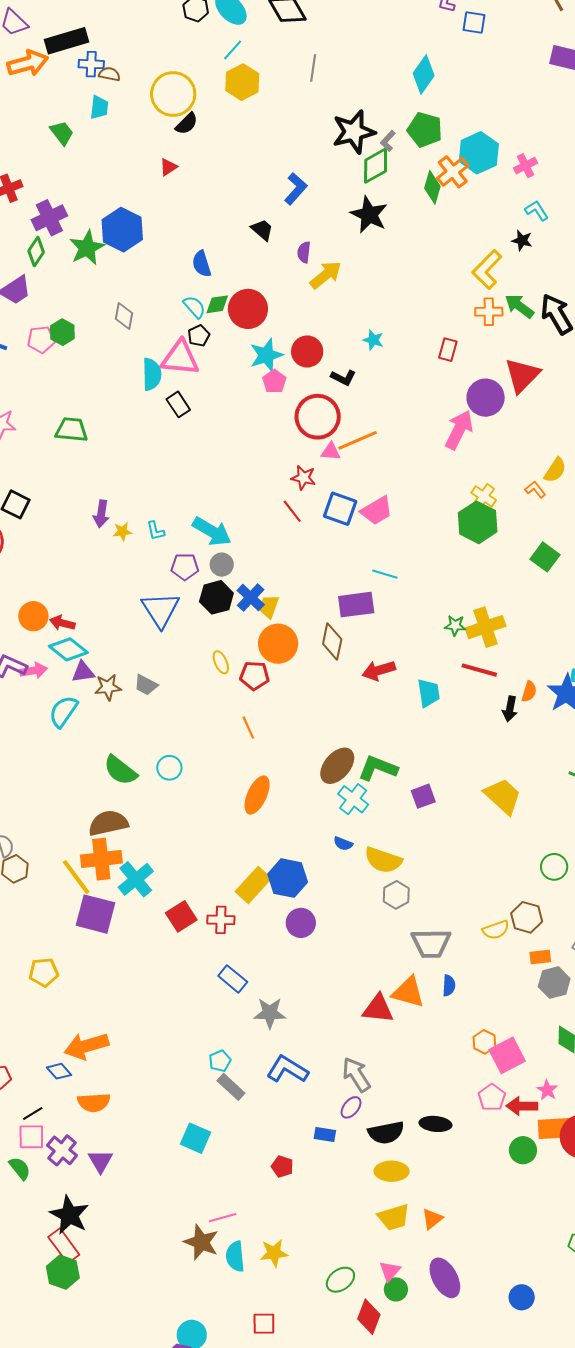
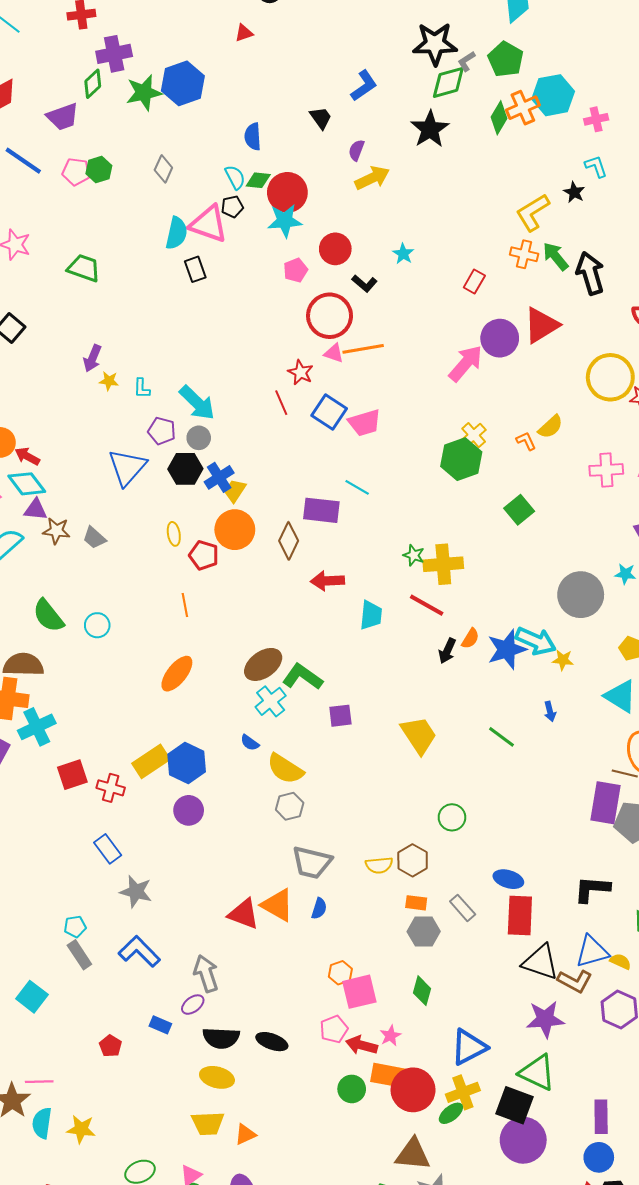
cyan star: (266, 355) -> (285, 221), moved

